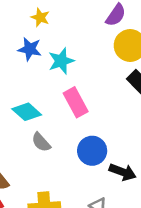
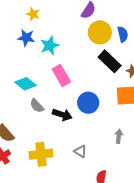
blue circle: (92, 151) -> (88, 103), moved
black arrow: (123, 172) -> (62, 115), moved

